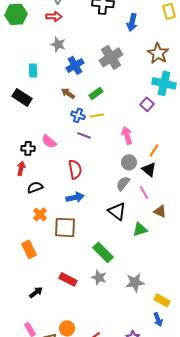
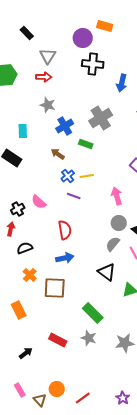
green rectangle: (96, 93) -> (86, 144), moved, turned 56
blue cross: (78, 115) -> (68, 176), turned 32
black cross: (28, 148) -> (18, 209), turned -32

